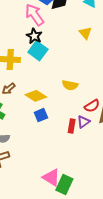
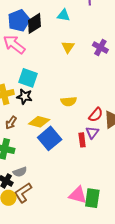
yellow triangle: (85, 33) -> (68, 47), turned 32
black star: (34, 36) -> (24, 97), moved
blue square: (41, 115) -> (50, 138), size x1.6

